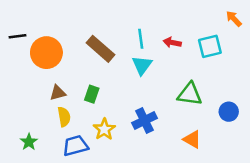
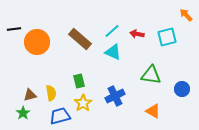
cyan line: (141, 39) -> (112, 31), turned 56
cyan triangle: (142, 65) -> (113, 52), turned -42
brown triangle: (58, 93) -> (30, 95), moved
green rectangle: (92, 94) -> (79, 81), moved, turned -32

